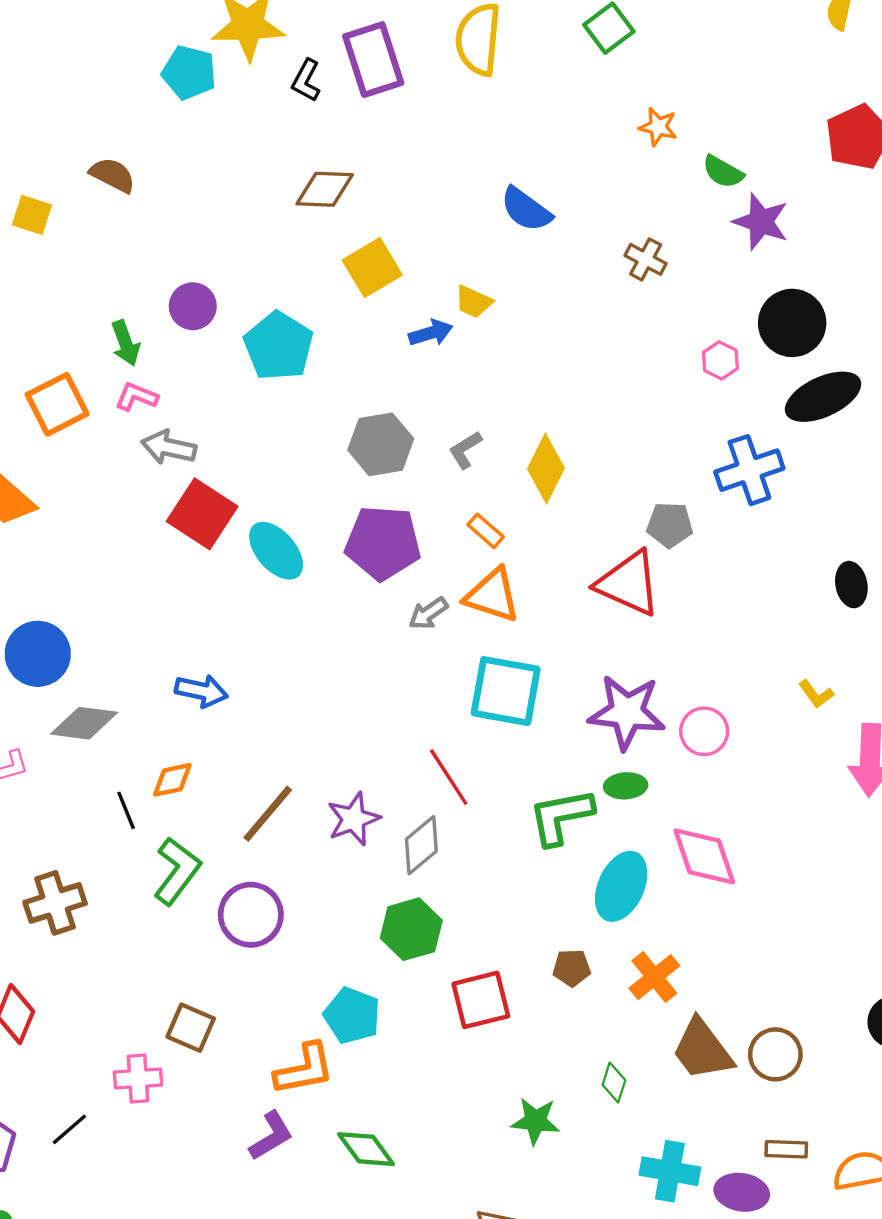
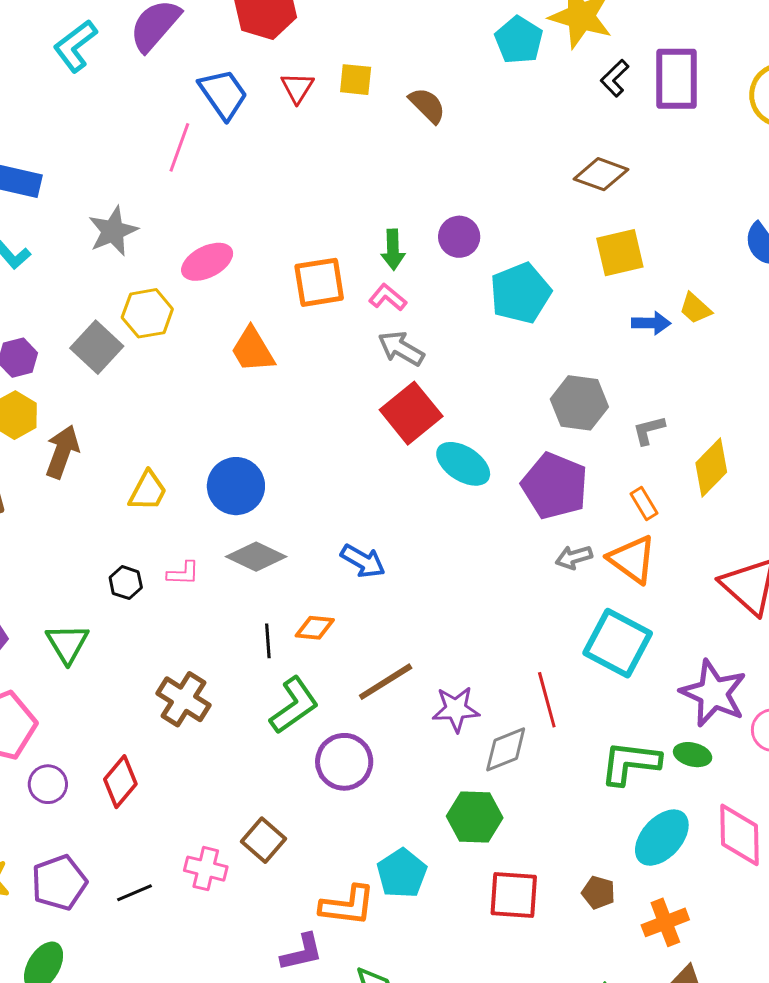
yellow square: (32, 215) -> (356, 80), moved, turned -30
cyan ellipse: (276, 551) -> (463, 464), turned -34
brown cross: (55, 903) -> (184, 699), turned 32

